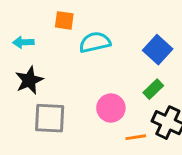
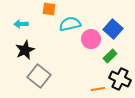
pink circle: (111, 108) -> (91, 39), moved
gray square: (50, 118) -> (39, 76), turned 35

